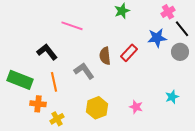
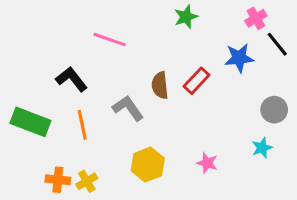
gray circle: (180, 52) -> (274, 110), moved
orange cross: (38, 104) -> (58, 180), moved

